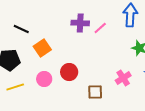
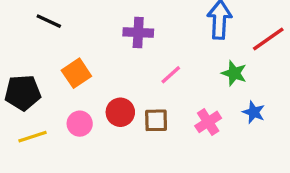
pink line: (100, 28) -> (171, 75), moved
black line: (21, 29) -> (49, 21), moved
brown square: (95, 92) -> (156, 120), moved

